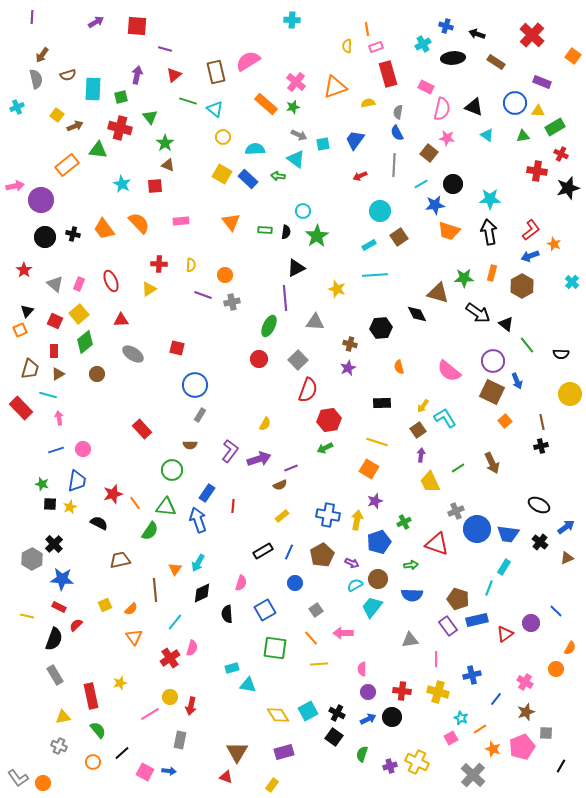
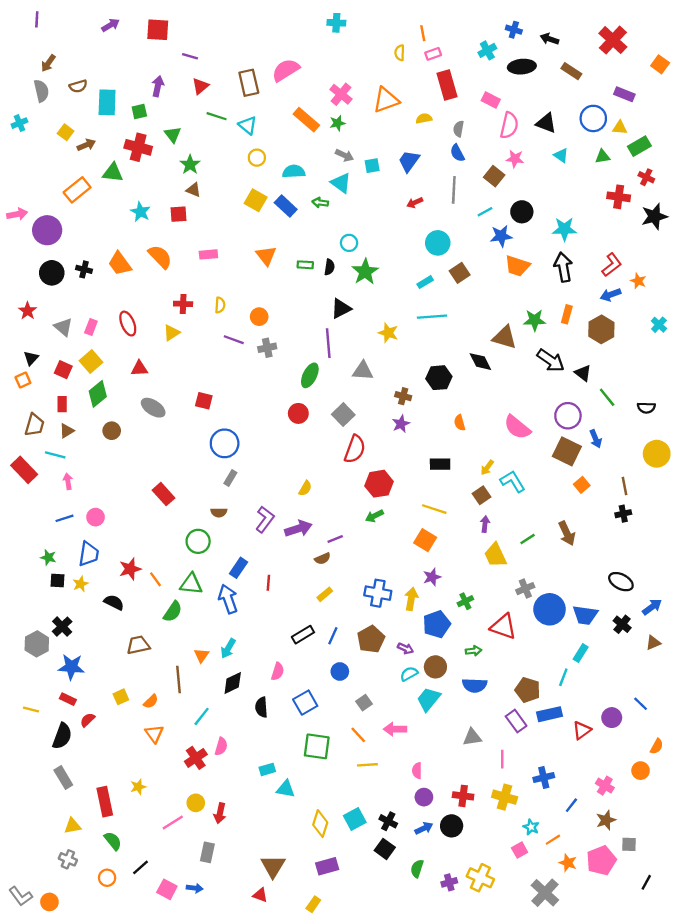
yellow diamond: (278, 715) -> (320, 824), turned 50

